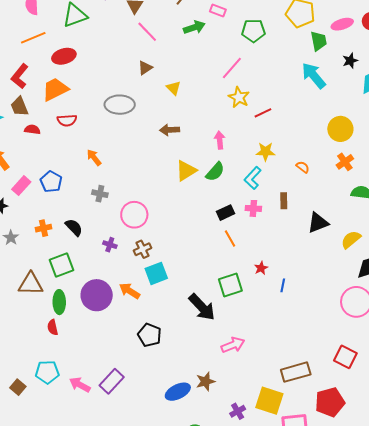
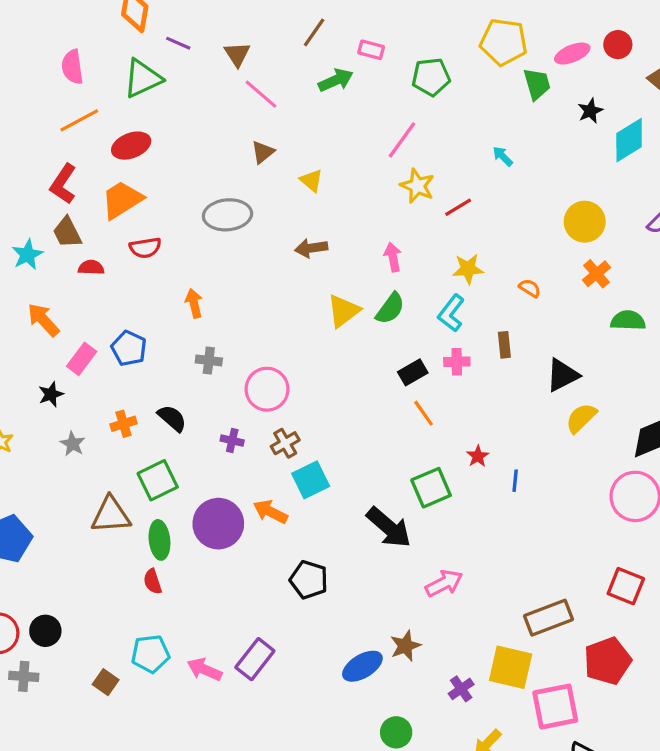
cyan arrow: (314, 76) -> (503, 156), moved, size x0.5
orange arrow: (94, 157) -> (194, 303), turned 30
yellow semicircle: (351, 240) -> (581, 418), moved

